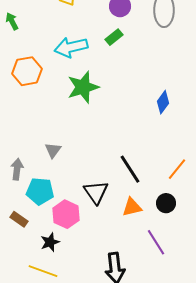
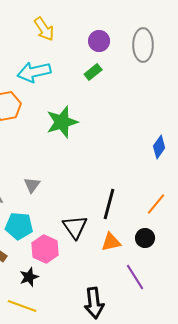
cyan arrow: (71, 47) -> (34, 72), moved
blue diamond: (163, 102) -> (159, 147), moved
black line: (130, 169) -> (109, 204), turned 48

